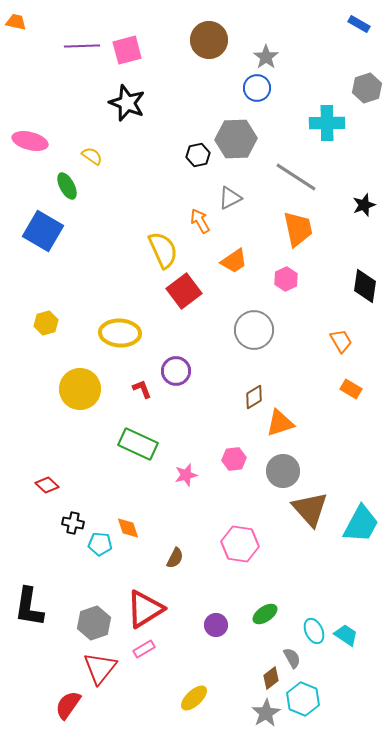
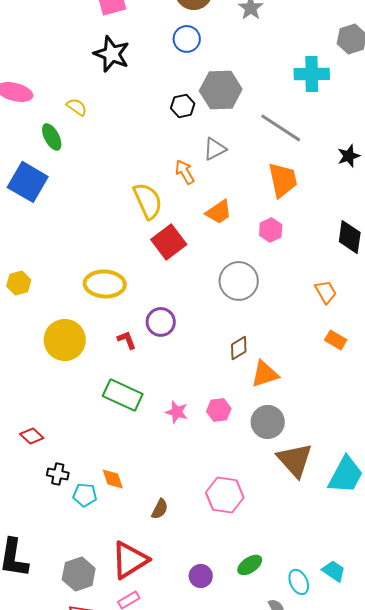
blue circle: (257, 88) -> (187, 39), moved
yellow hexagon: (46, 323) -> (19, 283), moved
pink star: (186, 475) -> (177, 412), moved, turned 30
cyan trapezoid: (346, 635) -> (334, 571), moved

